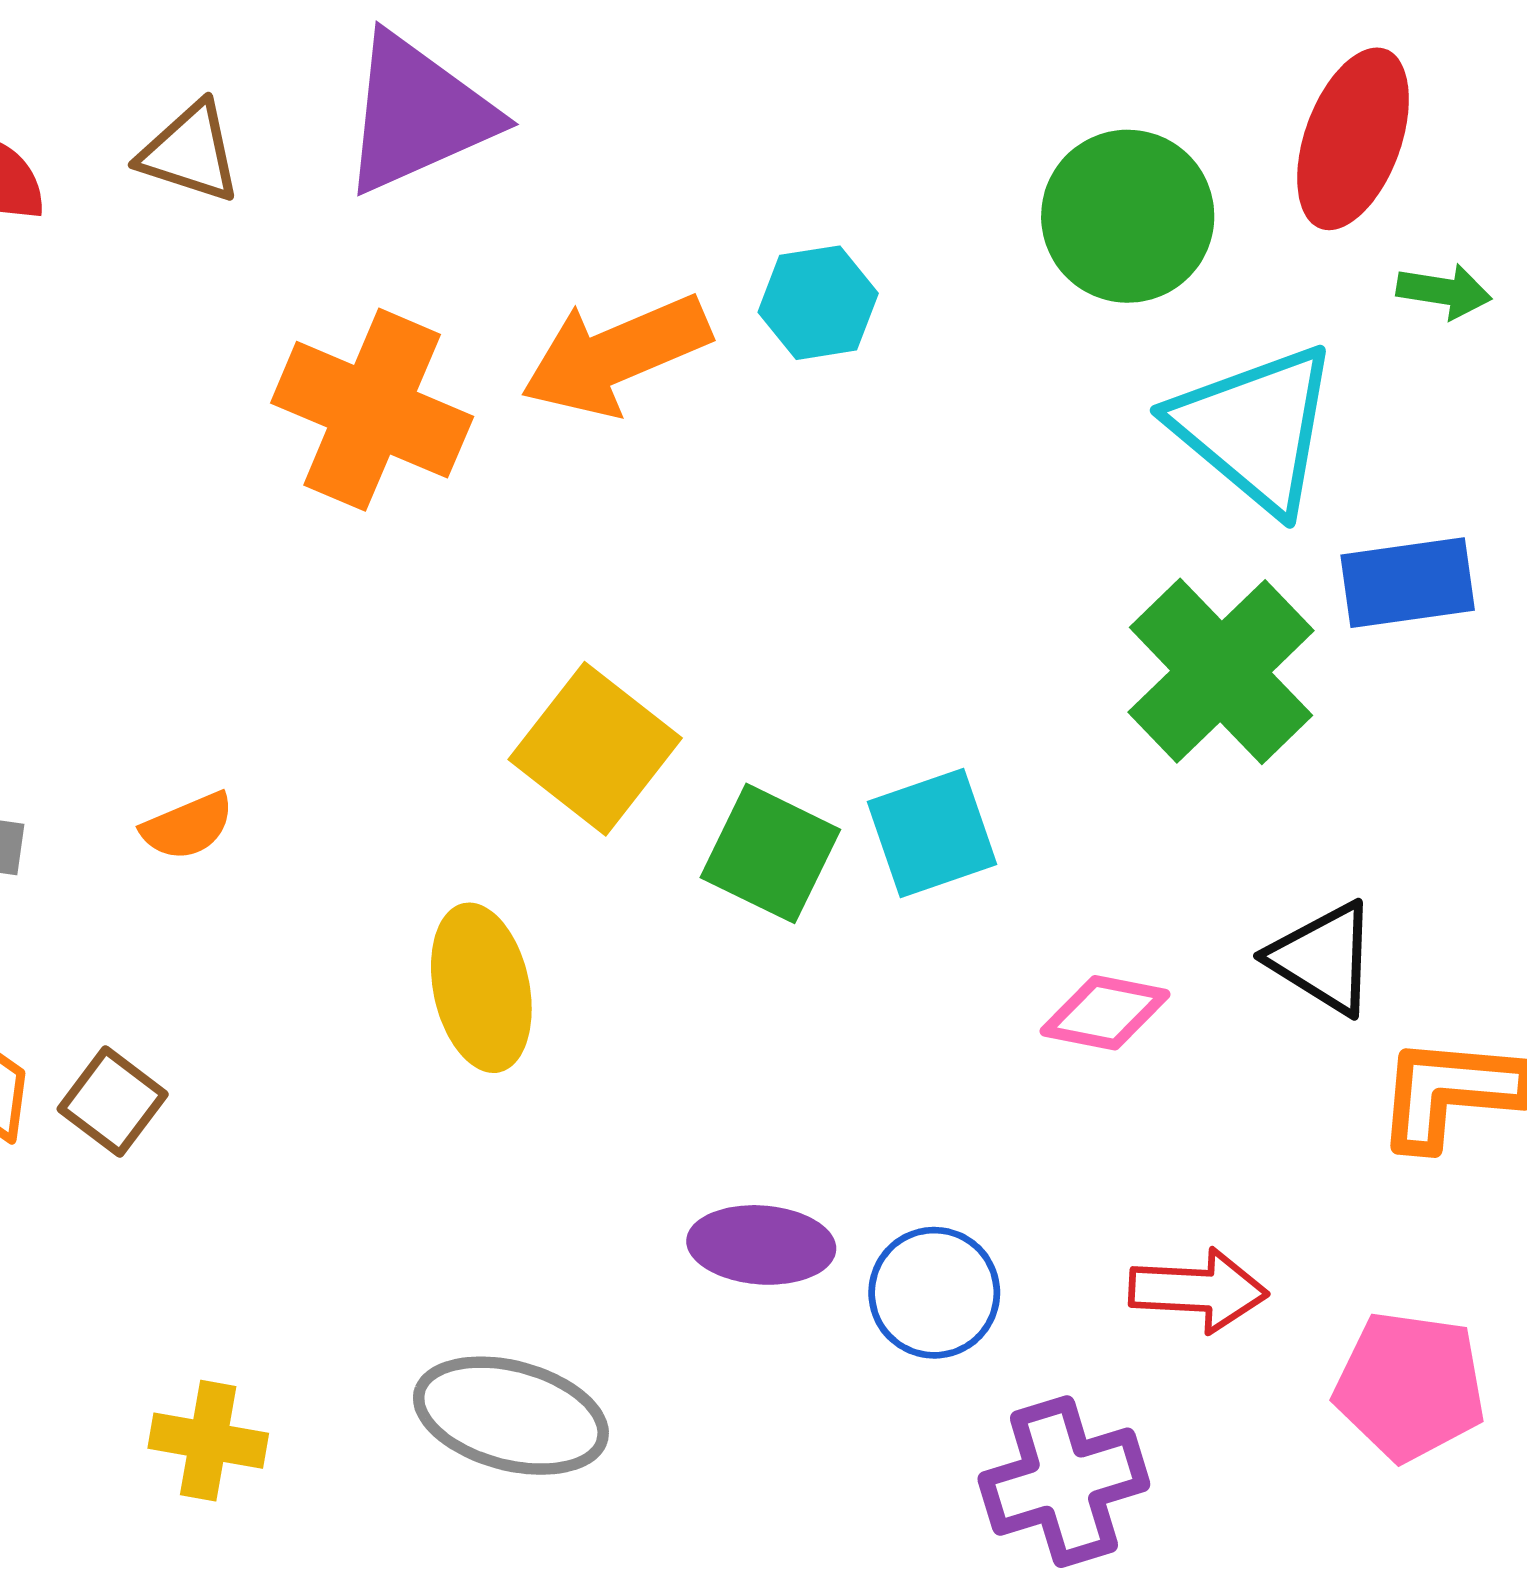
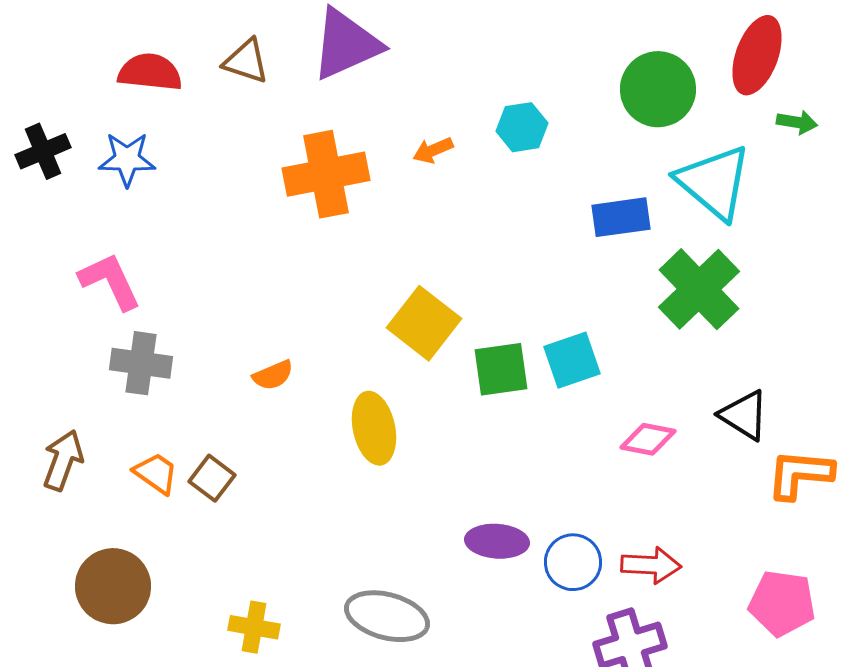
orange arrow: (616, 355) -> (433, 150), size x0.5
orange cross: (372, 410) -> (326, 174), turned -34
blue rectangle: (1408, 583) -> (621, 217), moved
orange semicircle: (188, 826) -> (273, 375), moved
green square: (770, 853) -> (501, 369), turned -34
red arrow: (1198, 1290) -> (651, 565), moved

